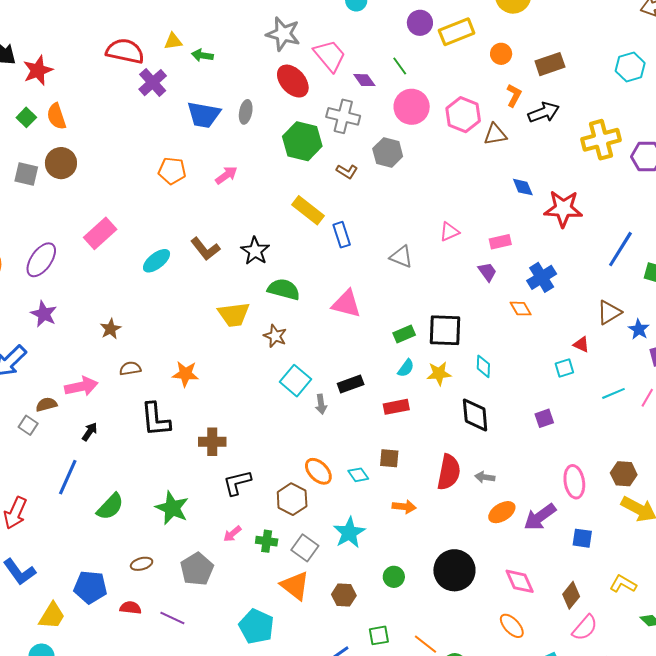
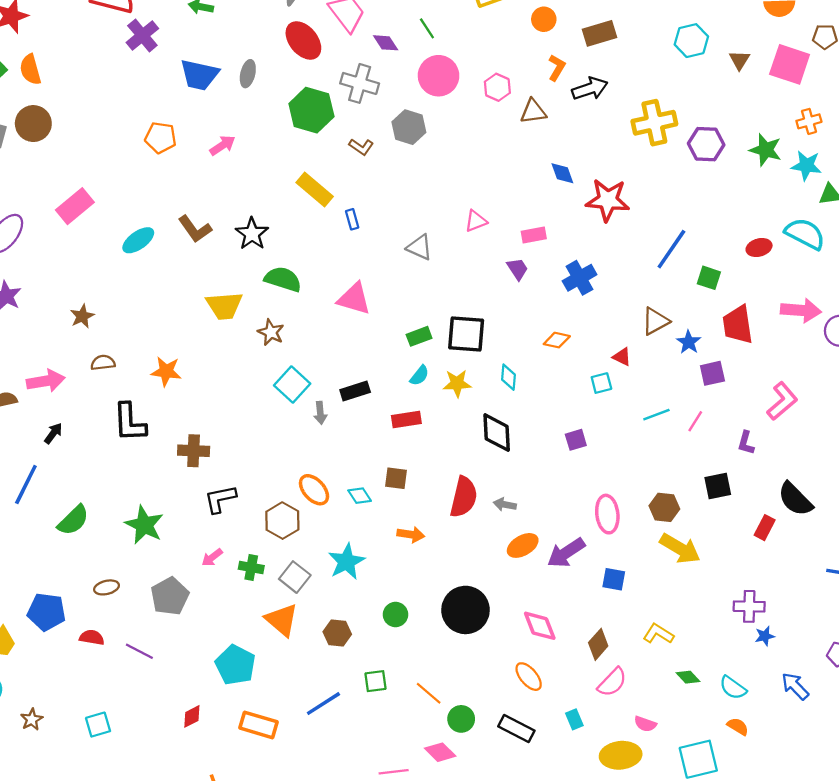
pink hexagon: (463, 115) -> (497, 87), size x0.7
blue rectangle: (342, 235) -> (352, 219), size x0.7
orange diamond: (521, 309) -> (557, 340), moved, turned -50

